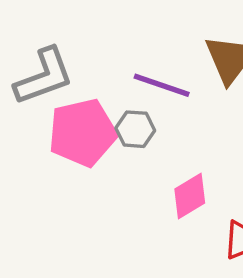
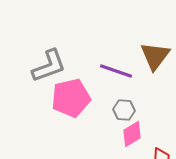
gray hexagon: (135, 129) -> (124, 110), moved

